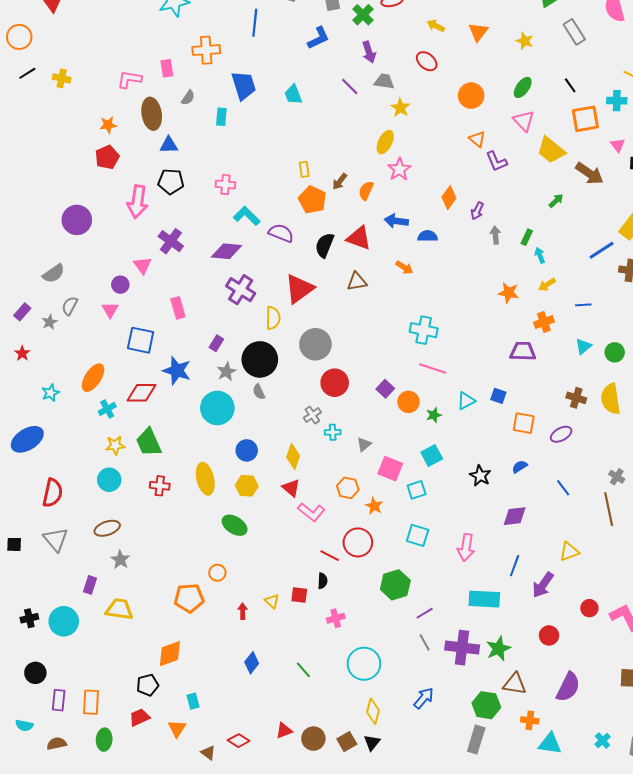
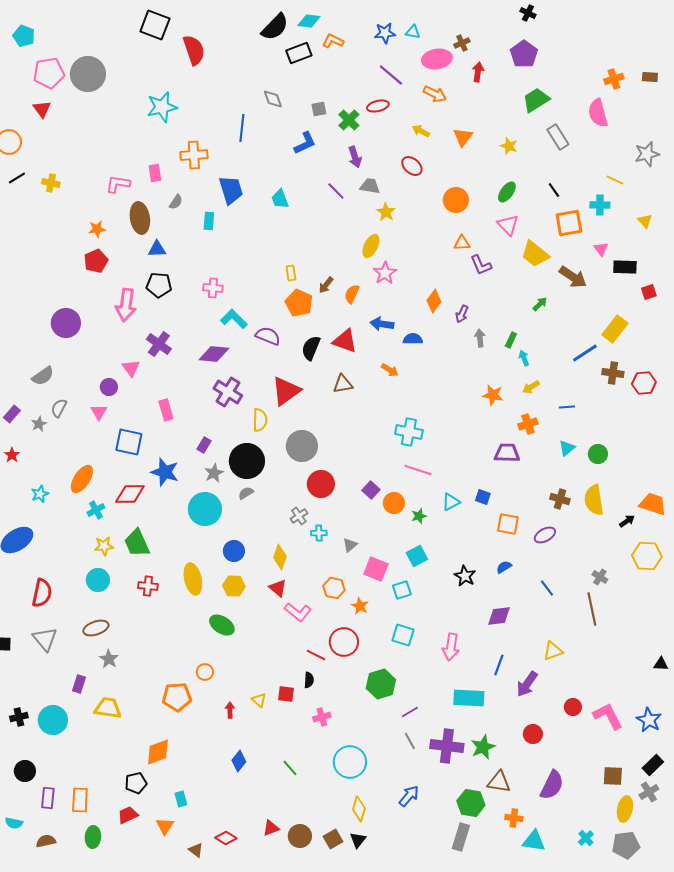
orange triangle: (477, 139) -> (462, 243), turned -42
gray semicircle: (259, 392) -> (246, 493), turned 84

